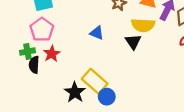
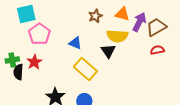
pink pentagon: (42, 30) -> (39, 34), moved
yellow rectangle: (95, 81) -> (85, 69), moved

